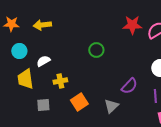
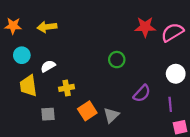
green circle: (96, 50) -> (117, 60), moved
gray triangle: (111, 106) -> (111, 115), moved

